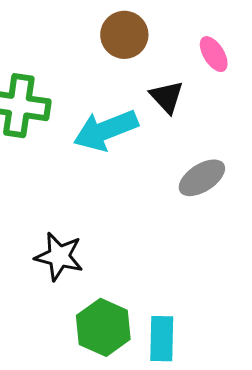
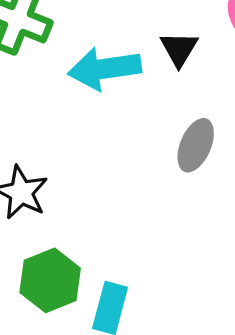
gray ellipse: (202, 178) -> (196, 145), turned -48

